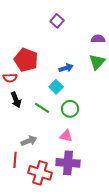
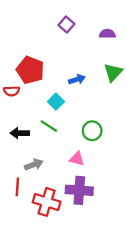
purple semicircle: (98, 39) -> (107, 34), moved
cyan square: (56, 87) -> (56, 102), moved
black arrow: (16, 100) -> (20, 133), moved, turned 112
green circle: (70, 109) -> (92, 131), moved

